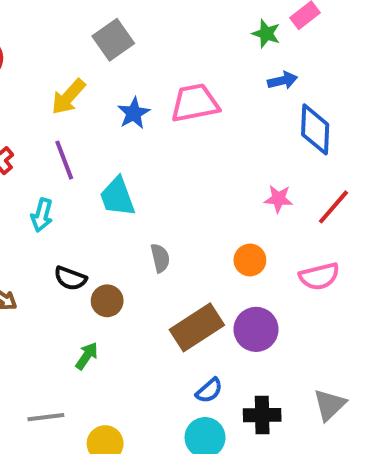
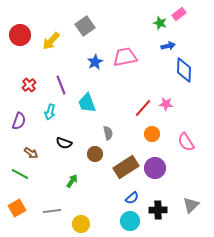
yellow arrow: (68, 97) -> (51, 41), moved
red line: (334, 207) -> (143, 108), moved
pink semicircle: (319, 276) -> (186, 142), turned 72
brown circle: (107, 301) -> (95, 154), moved

